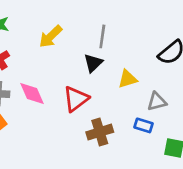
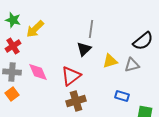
yellow arrow: (51, 36) -> (35, 29), moved
gray triangle: (157, 102) -> (132, 65), moved
brown cross: (100, 132) -> (76, 101), moved

